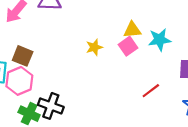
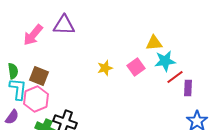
yellow triangle: (132, 30) -> (154, 43), moved
red line: (151, 91) -> (175, 77), moved

